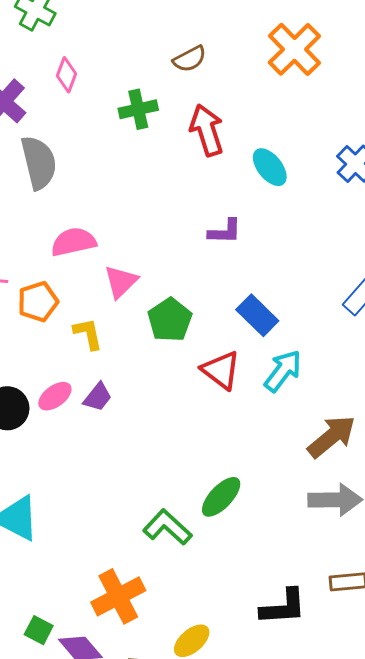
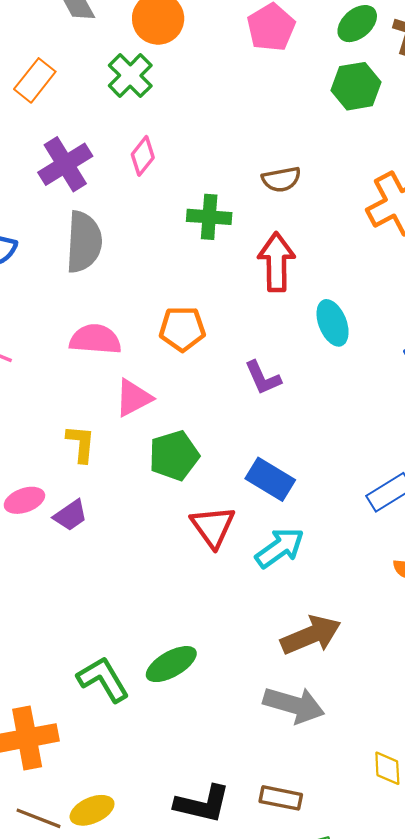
purple L-shape: (225, 232) -> (263, 378), turned 48
orange pentagon: (38, 302) -> (182, 329), moved
blue rectangle: (257, 315) -> (270, 479), turned -30

